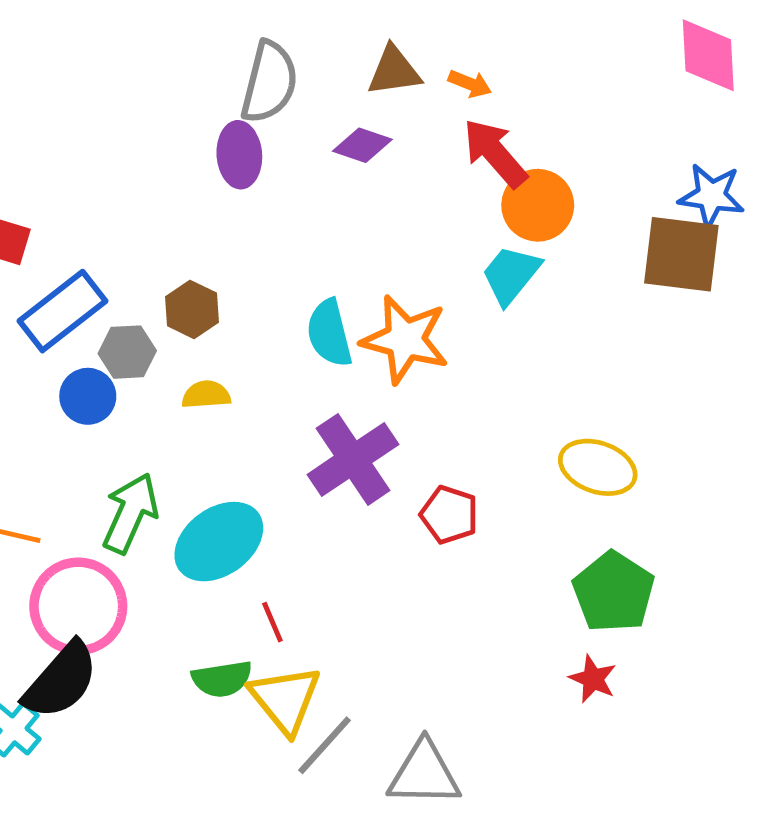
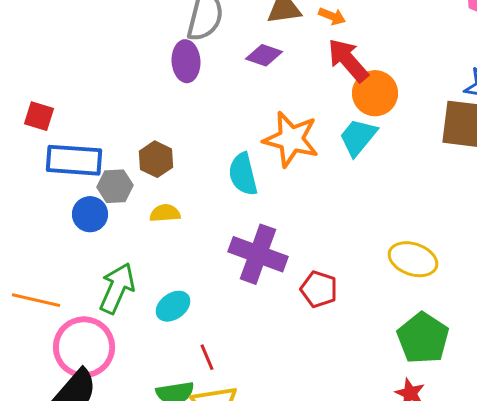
blue rectangle: (63, 311) -> (74, 160), turned 42
orange star: (405, 339) -> (291, 139), moved
purple cross: (353, 459) -> (258, 254), turned -36
cyan ellipse: (219, 542) -> (173, 306), size x0.6

